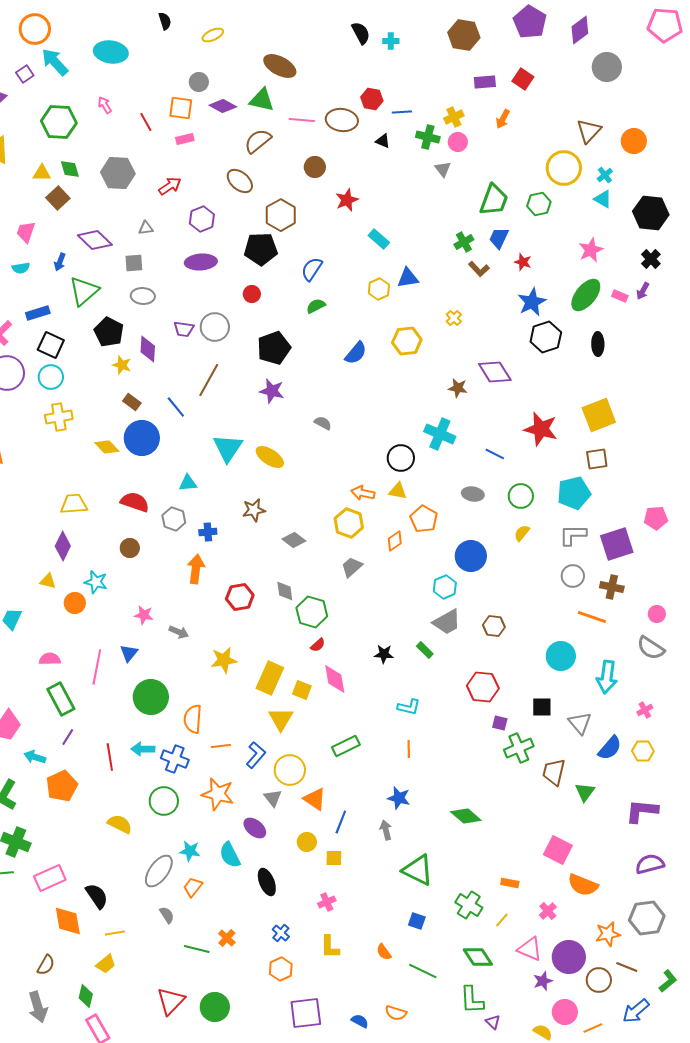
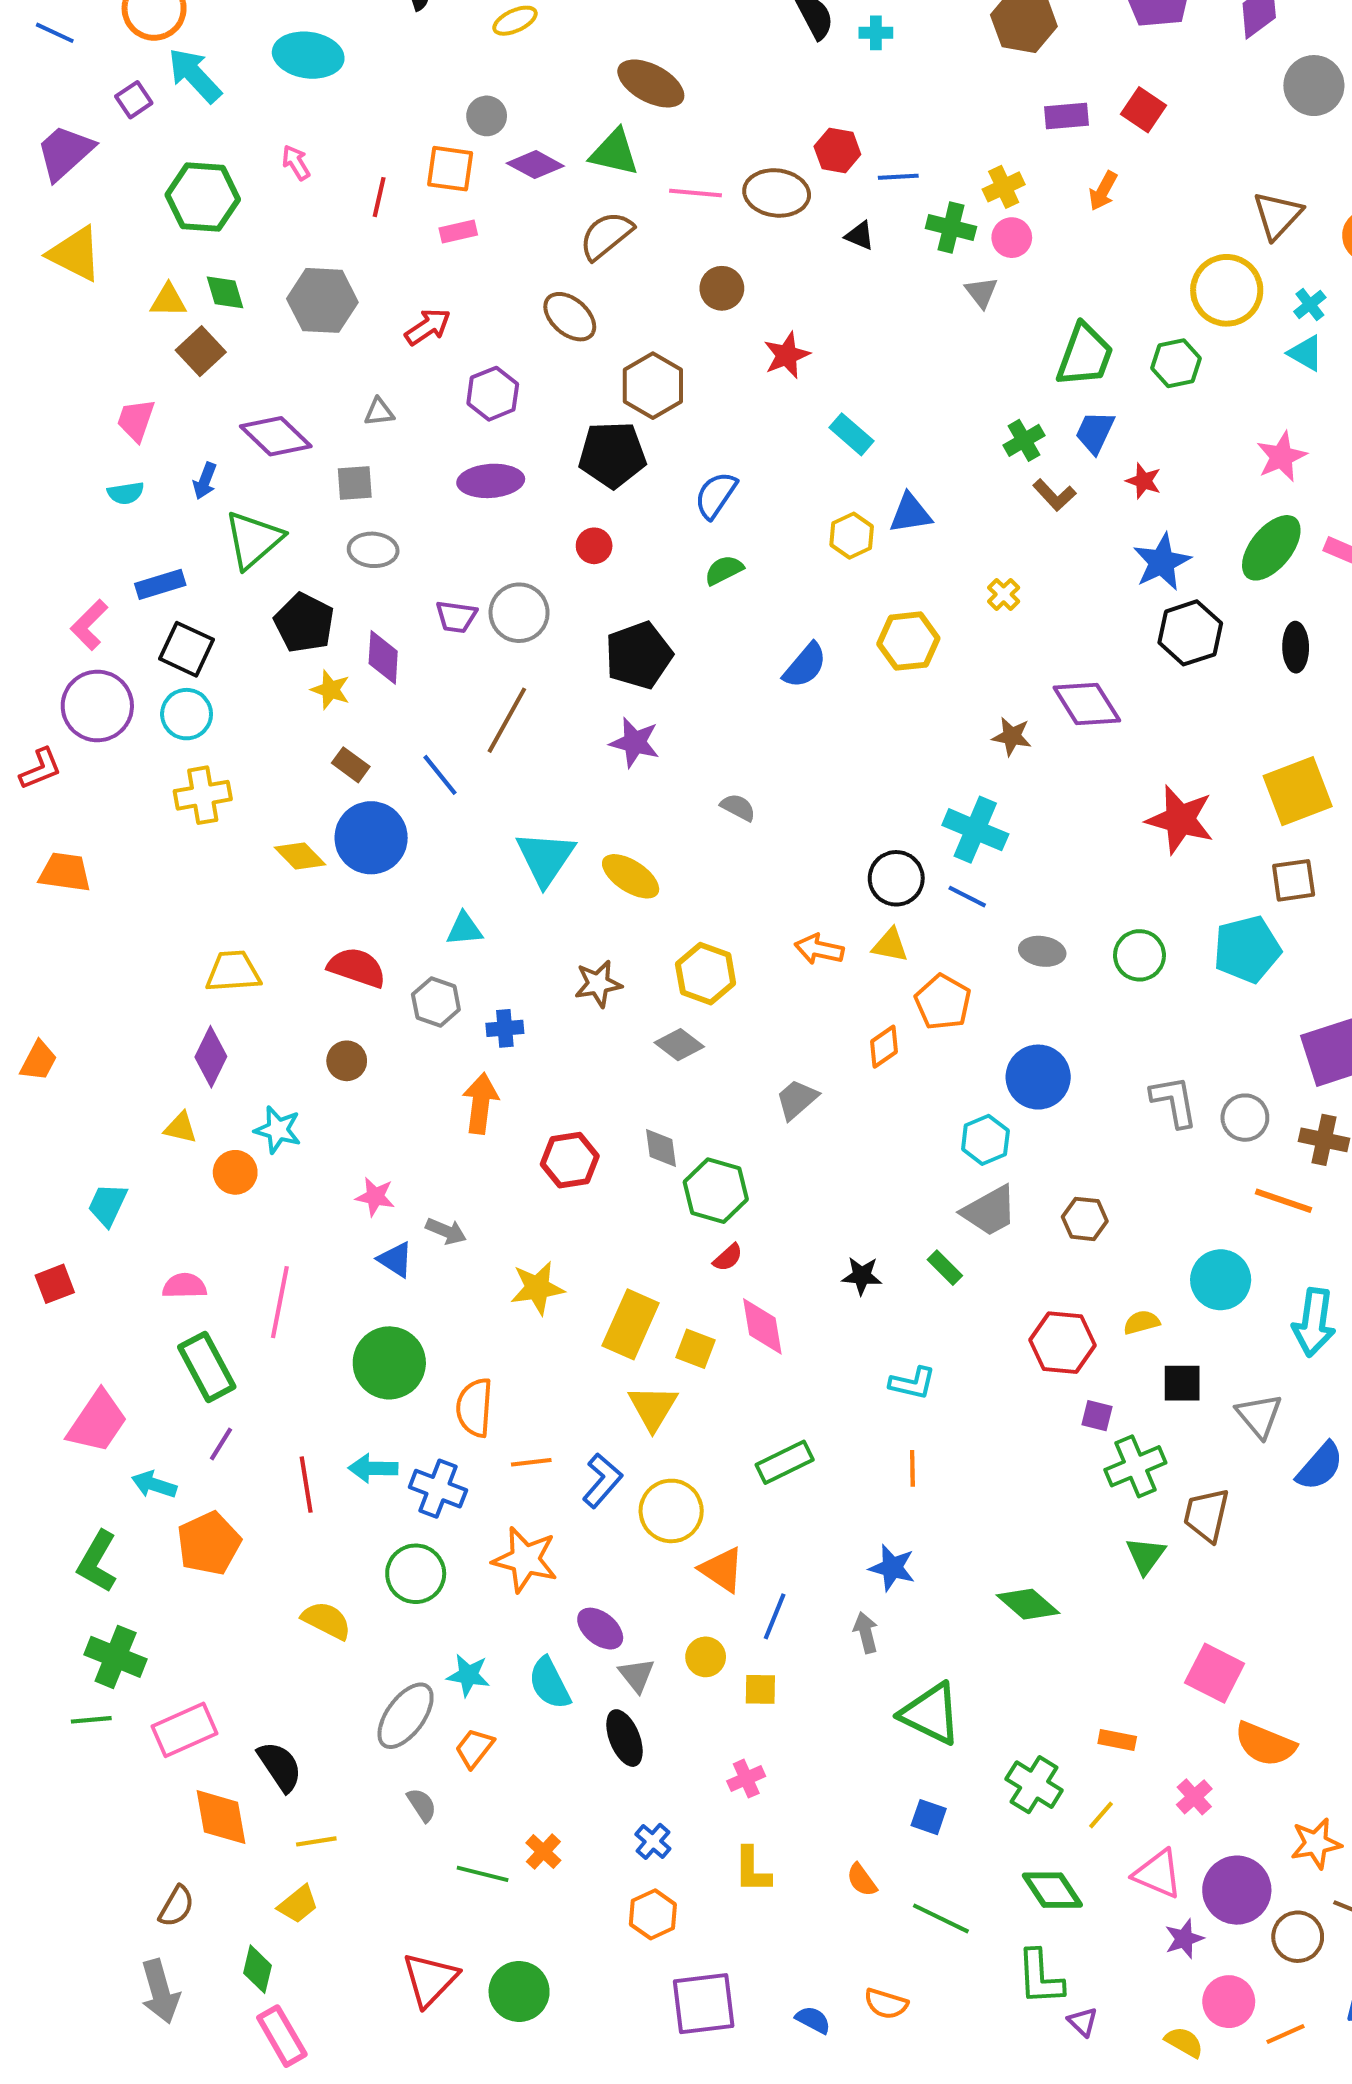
red line: (146, 122) -> (379, 197), turned 42
blue line: (495, 454) -> (967, 897), moved
yellow hexagon: (349, 523) -> (706, 974), moved
yellow semicircle: (522, 533) -> (1142, 1322), moved, turned 36
gray L-shape: (573, 535) -> (1174, 1101), moved, turned 80
blue triangle: (129, 653) -> (395, 1260), moved, turned -36
green triangle: (585, 792) -> (1146, 1556), moved
gray triangle: (273, 798) -> (637, 1675), moved

